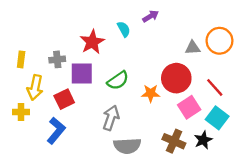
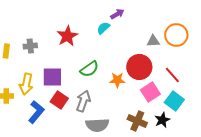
cyan semicircle: (124, 29) -> (103, 28), moved, turned -104
gray cross: (57, 59) -> (30, 46), moved
purple square: (82, 73) -> (52, 77), moved
yellow arrow: (35, 87) -> (26, 84), moved
red square: (64, 99) -> (59, 100), moved, turned -30

